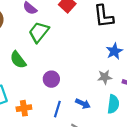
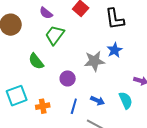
blue star: (114, 51) -> (115, 50), moved
gray star: (105, 77) -> (94, 61), moved, size x1.5
cyan semicircle: (113, 104) -> (126, 100), turned -30

